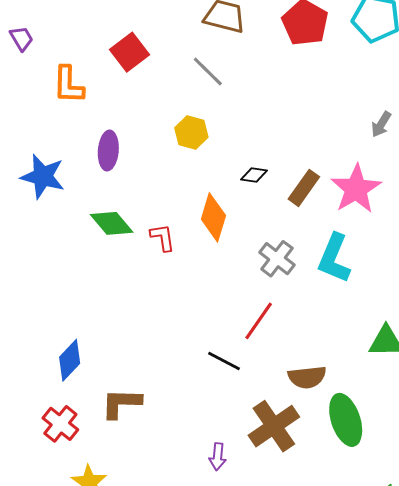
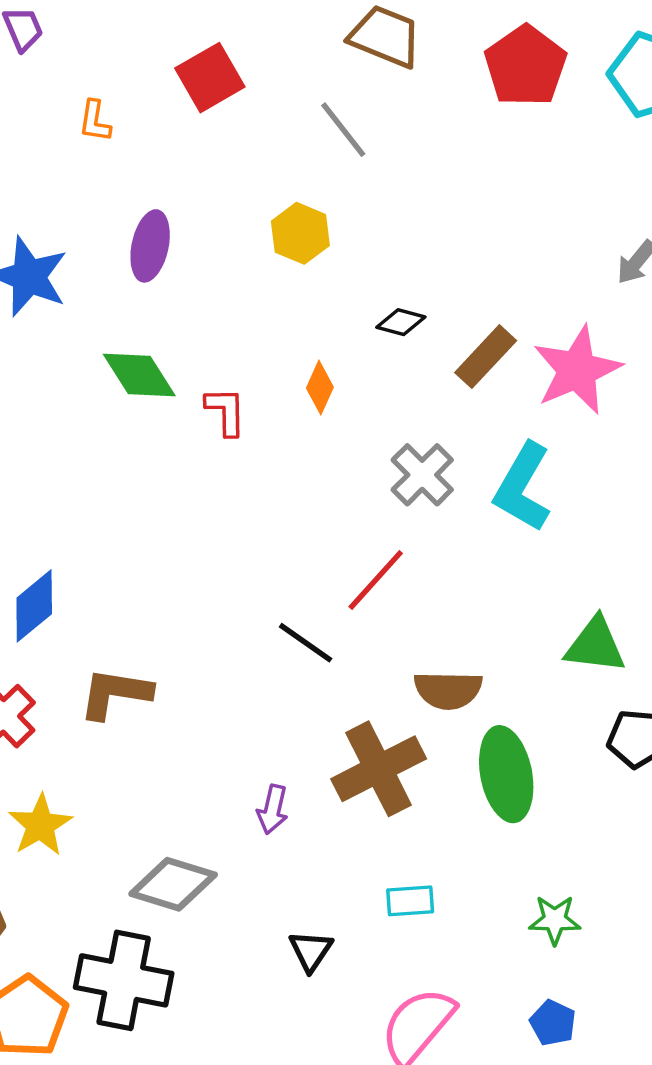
orange L-shape: (68, 85) -> (95, 121), size x0.6
orange diamond: (213, 217) -> (320, 388), size x0.6

